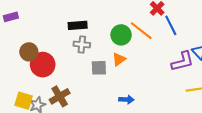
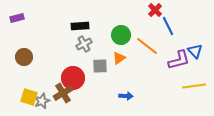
orange line: (141, 31) -> (147, 46), moved
gray cross: (82, 44) -> (84, 44), turned -35
brown circle: (29, 52) -> (24, 57), moved
red circle: (43, 65) -> (73, 78), moved

